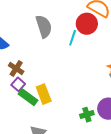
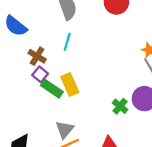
cyan line: (73, 38) -> (67, 42), moved
green cross: (87, 115) -> (120, 106), turned -32

